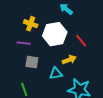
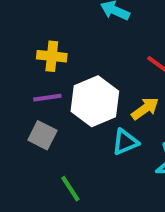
white hexagon: (55, 34) -> (95, 101), moved
gray square: (32, 62) -> (42, 135), moved, turned 32

